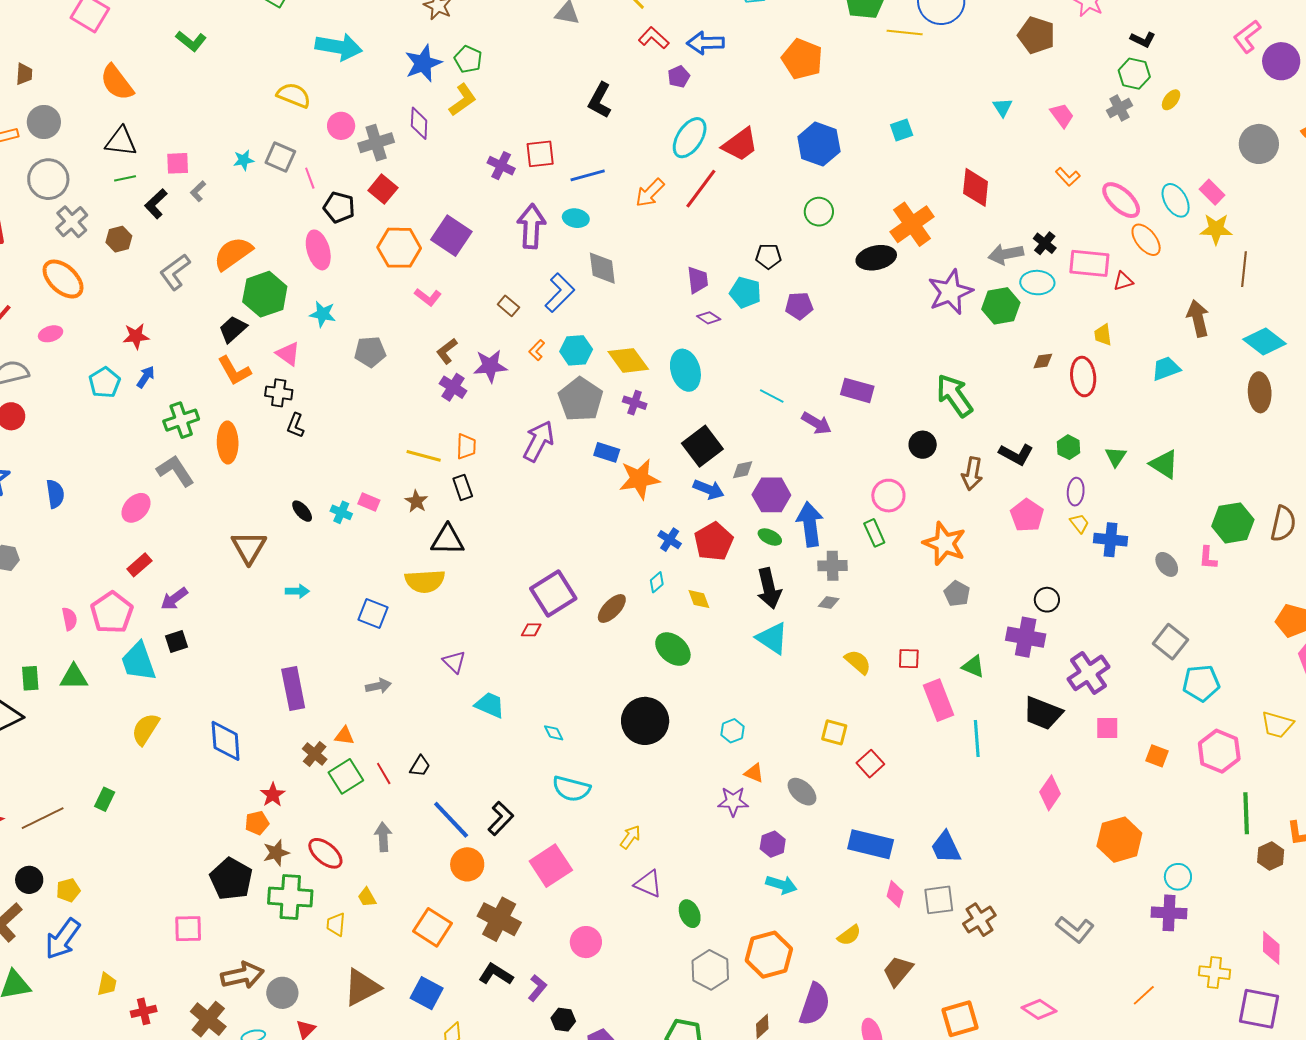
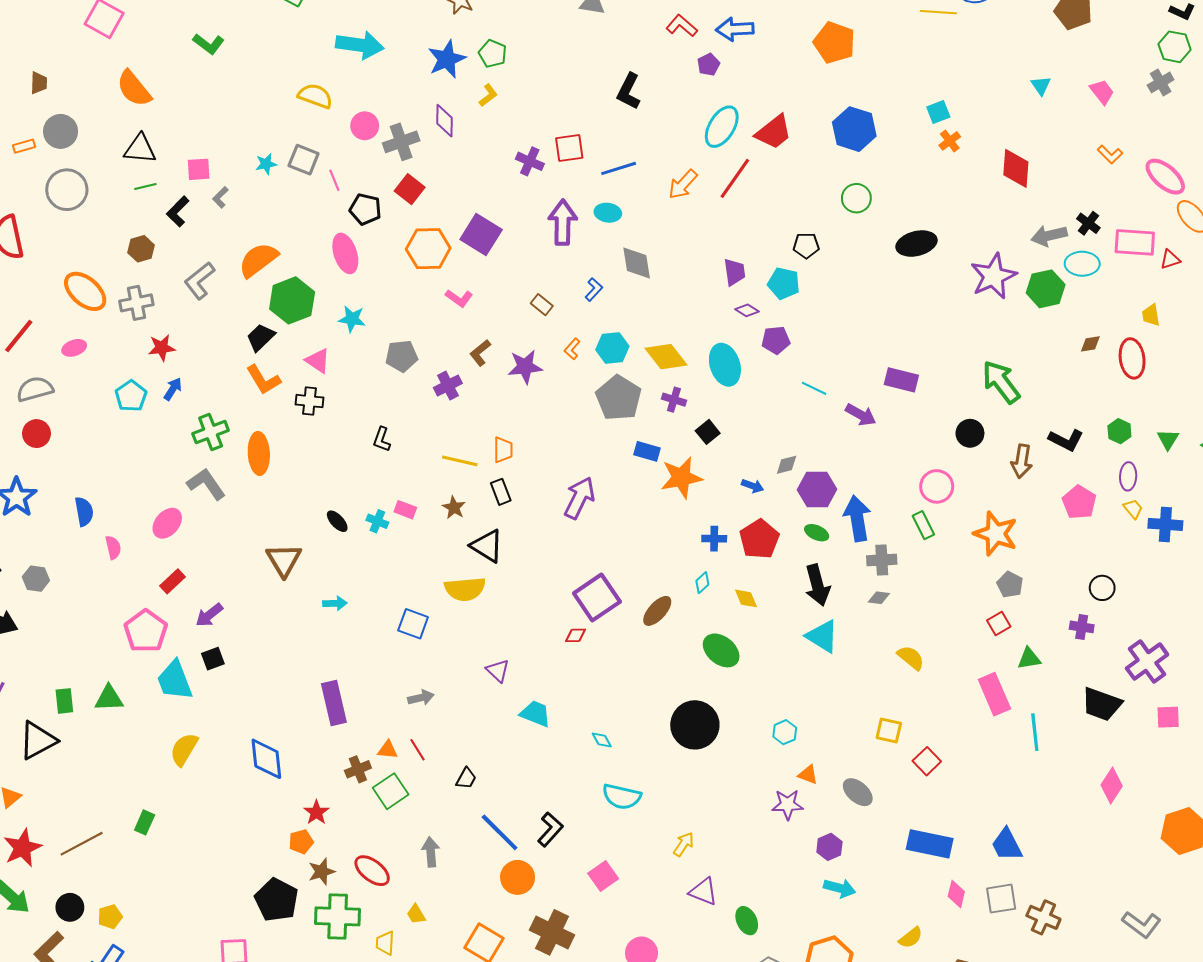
yellow L-shape: (463, 100) -> (488, 95), size x0.7
gray cross: (72, 222) -> (136, 303), moved, turned 32
orange cross: (912, 224) -> (950, 141), moved, size x0.5
blue L-shape: (560, 293) -> (594, 289), size x0.6
purple pentagon: (799, 306) -> (776, 340), moved
purple cross: (453, 387) -> (448, 385), moved, turned 32
black L-shape: (295, 425) -> (382, 439), moved
purple arrow: (539, 441) -> (579, 498), moved
black square: (702, 446) -> (708, 432), moved, size x0.6
blue arrow: (709, 489) -> (753, 486), size x0.7
black triangle: (448, 540) -> (487, 546), turned 33
blue cross: (670, 540) -> (714, 539), turned -30
pink semicircle: (70, 619) -> (113, 547), moved
purple cross: (1026, 637) -> (1082, 627), size x0.6
red square: (909, 659) -> (999, 624), moved, turned -30
green triangle: (973, 666) -> (1029, 659), turned -30
brown cross: (315, 754) -> (358, 769), turned 30
red line: (384, 773) -> (418, 750), moved
pink square: (551, 866) -> (603, 876), size x0.7
brown cross: (979, 920) -> (1043, 917), turned -32

